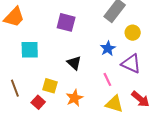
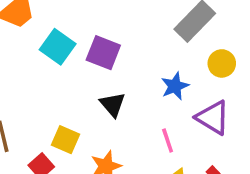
purple square: (66, 22) -> (103, 53), moved
cyan square: (30, 50) -> (58, 47), moved, turned 30

